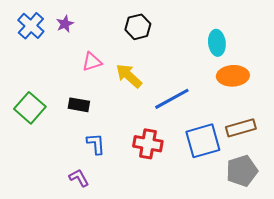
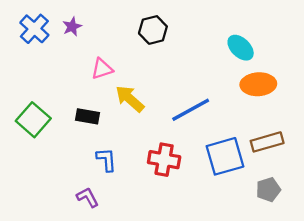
cyan ellipse: (217, 43) -> (241, 48), turned -40
yellow arrow: (129, 76) -> (130, 99), moved
gray pentagon: (242, 171) -> (268, 190), size x0.7

